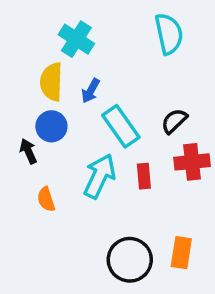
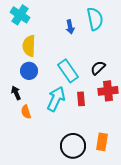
cyan cross: (76, 39) -> (20, 15), moved
blue arrow: (91, 91) -> (70, 27), moved, turned -40
black arrow: (28, 151) -> (16, 93), moved

